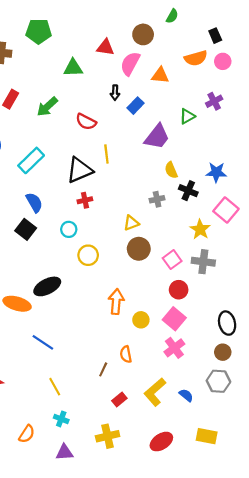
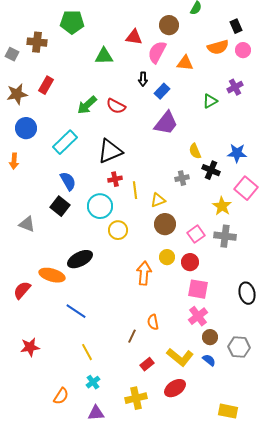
green arrow: (47, 107) -> (87, 105), moved
purple trapezoid: (157, 137) -> (166, 123), moved
yellow line: (106, 154) -> (135, 190), moved
cyan circle: (69, 229) -> (100, 206), size x1.6
red circle: (179, 290) -> (190, 262), moved
pink square: (174, 319) -> (198, 289), turned -30
yellow circle: (141, 320) -> (167, 257), moved
brown circle: (223, 352) -> (210, 337), moved
yellow L-shape: (155, 392) -> (180, 357), turned -100
cyan cross: (61, 419) -> (93, 382), turned 32
yellow rectangle: (207, 436) -> (228, 411), moved
red ellipse: (161, 442) -> (175, 388), moved

